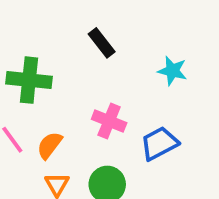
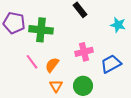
pink cross: (109, 121) -> (84, 52), turned -36

